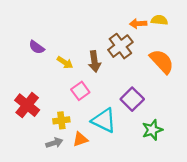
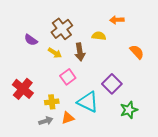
yellow semicircle: (159, 20) -> (99, 36), moved
brown cross: (120, 46) -> (62, 29), moved
orange semicircle: (162, 61) -> (137, 52), size x0.7

